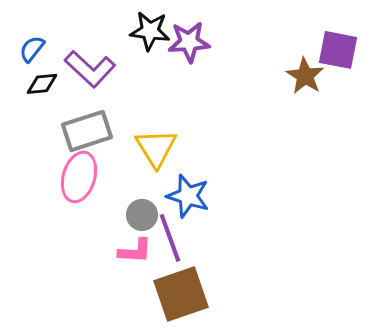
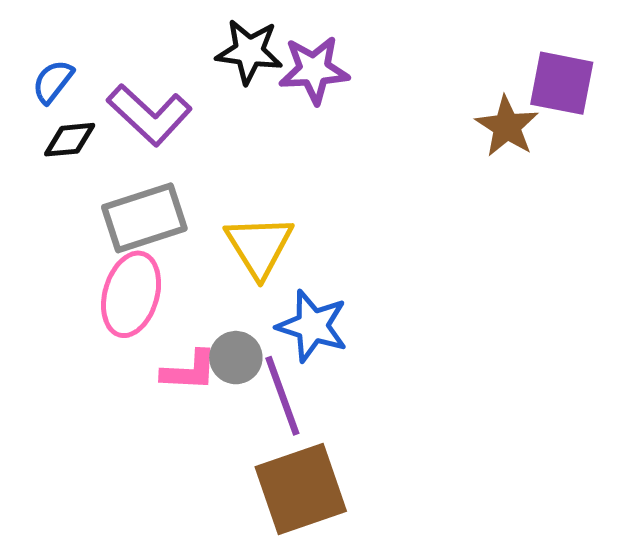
pink L-shape: (135, 251) -> (189, 371), moved

